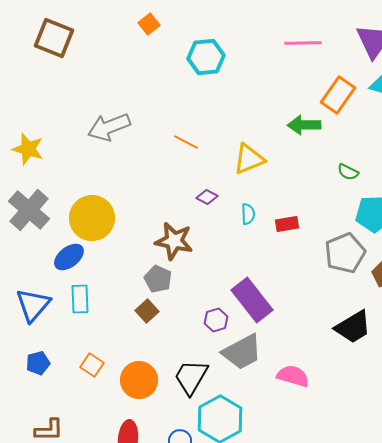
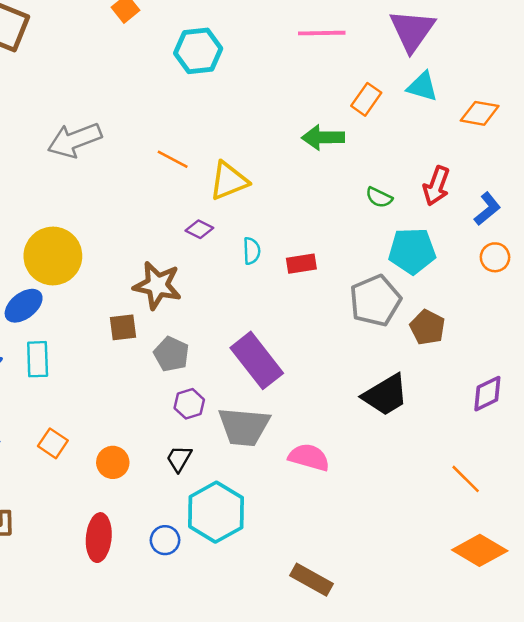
orange rectangle: (338, 95) -> (366, 99), size x0.7
yellow triangle: (249, 159) -> (229, 181), moved
gray pentagon: (158, 279) -> (171, 354), moved
brown square: (147, 311) -> (123, 327), moved, turned 35
purple hexagon: (216, 320) -> (189, 404), moved
gray trapezoid: (242, 352) -> (244, 427), turned 33
black trapezoid: (191, 377) -> (179, 459), size x0.6
orange circle: (139, 380) -> (113, 462), size x0.7

